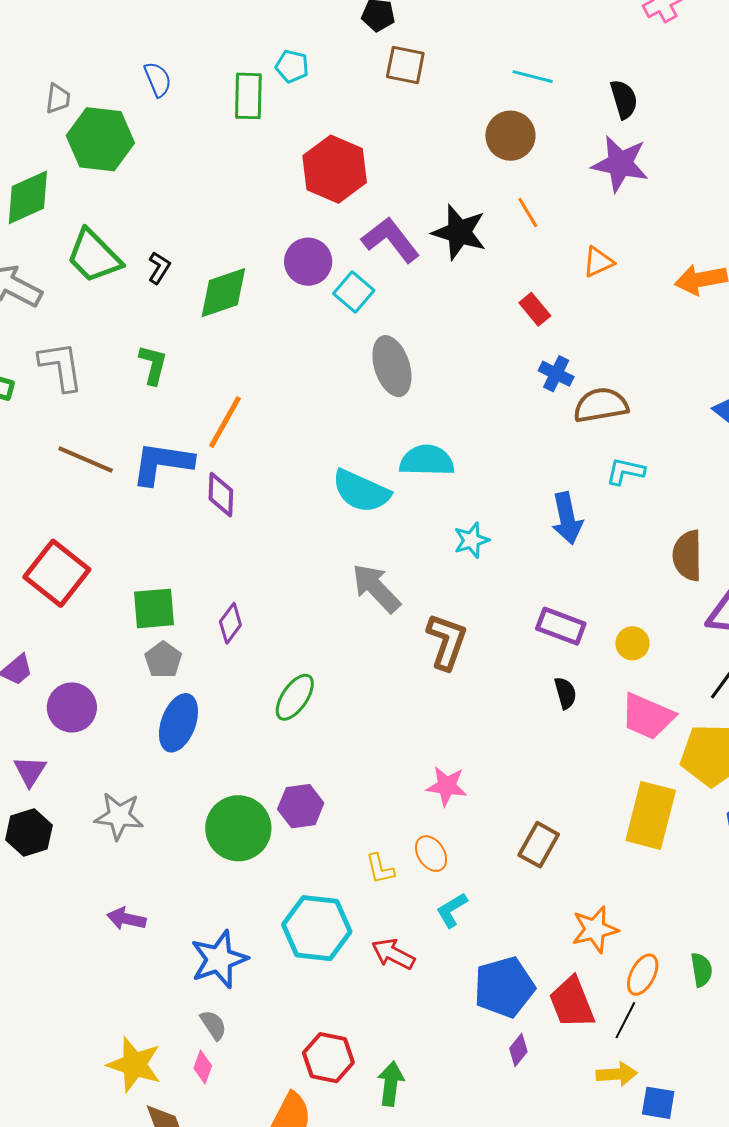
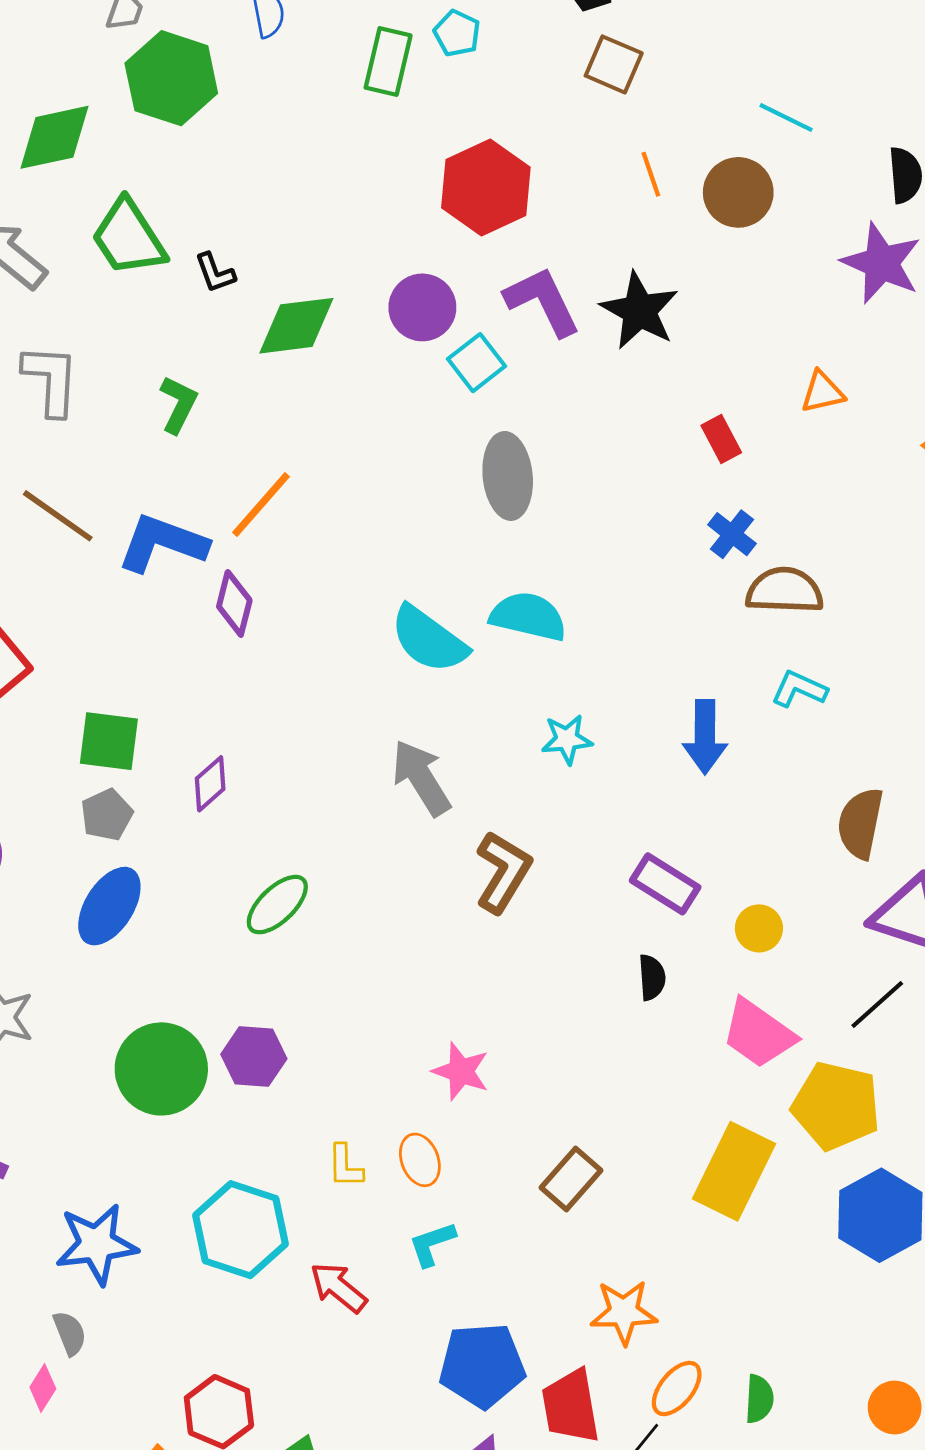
orange line: (528, 212) -> (651, 174), moved
black L-shape: (159, 268) -> (215, 273), turned 116

